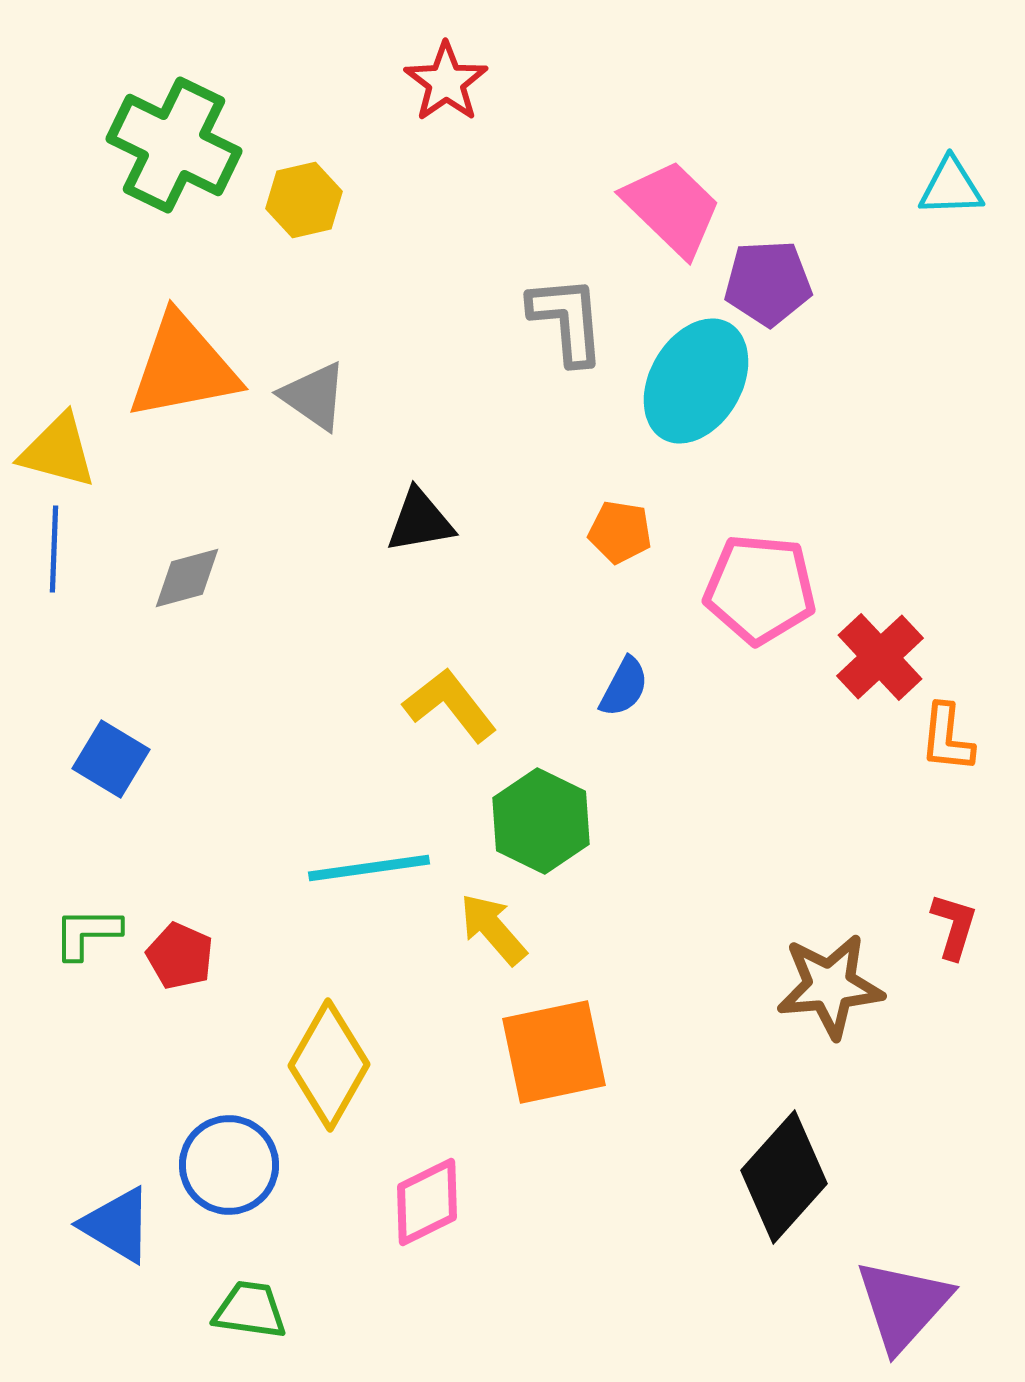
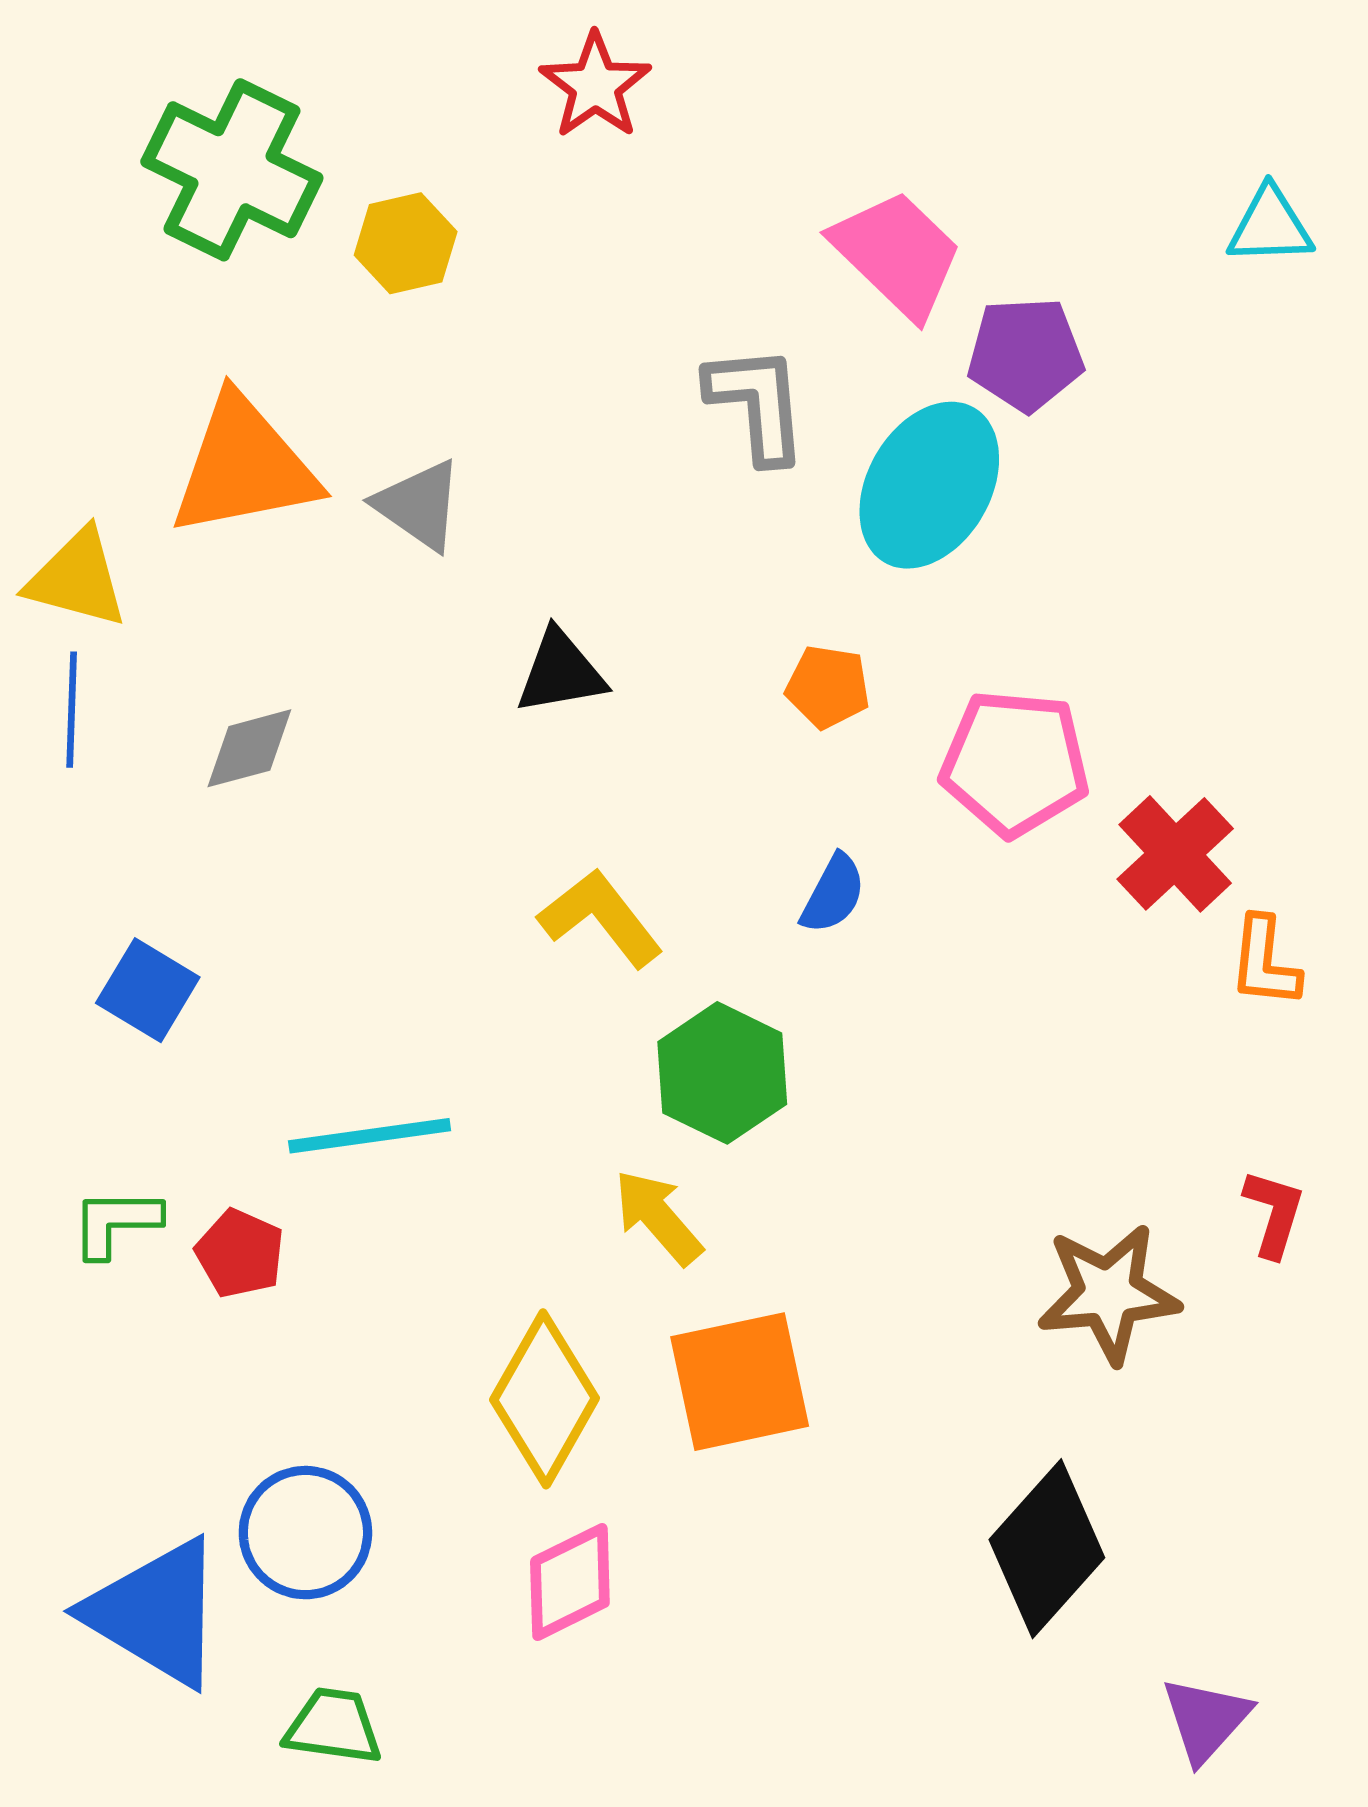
cyan line: (369, 868) -> (370, 1136), moved
yellow diamond: (329, 1065) -> (545, 1399), moved
blue triangle: (117, 1225) -> (156, 1613), size x1.5
purple triangle: (903, 1305) -> (1206, 1720), size x0.7

